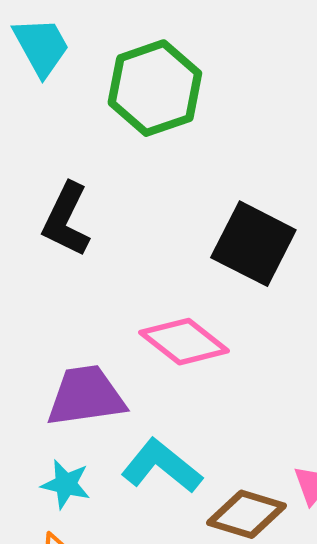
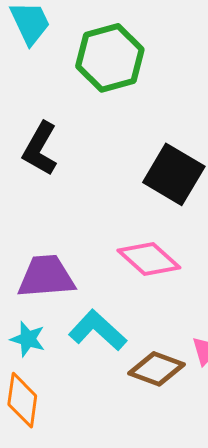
pink diamond: (184, 342) -> (149, 259), moved

